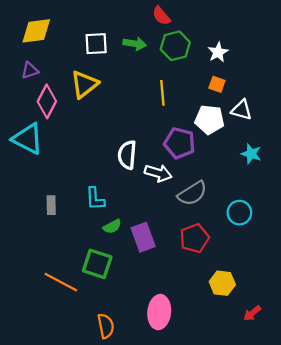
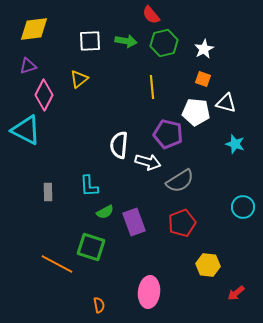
yellow triangle: (84, 84) -> (79, 79), size x0.7
cyan circle: (239, 213) -> (243, 207), moved
orange semicircle: (106, 326) -> (99, 305), size x0.7

